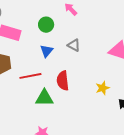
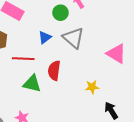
green circle: (46, 25) -> (60, 13), moved
gray triangle: (74, 45) -> (73, 38), size x1.6

